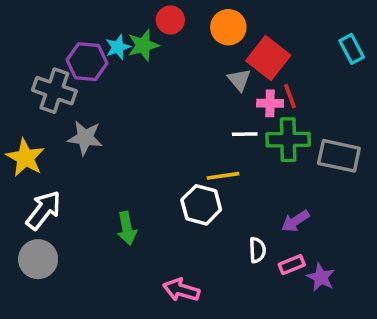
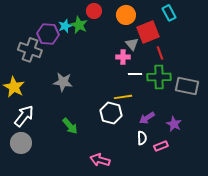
green star: (143, 45) -> (79, 25), turned -30
cyan rectangle: (352, 49) -> (169, 13), moved
red square: (268, 58) -> (148, 32), turned 30
pink cross: (270, 103) -> (123, 57), moved
gray star: (85, 138) -> (63, 82), moved
purple arrow: (295, 221) -> (147, 118), moved
green arrow: (127, 228) -> (70, 126), turned -30
purple star: (321, 277) -> (174, 124), moved

